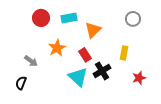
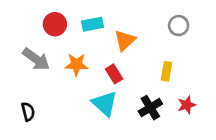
orange star: (57, 48) -> (76, 65), turned 30
gray arrow: (31, 61) -> (36, 59), moved, size x1.5
black cross: (102, 71) -> (150, 108), moved
black semicircle: (21, 83) -> (28, 112), turned 144

